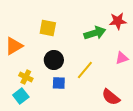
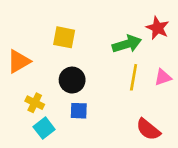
red star: (118, 21) -> (158, 28), turned 30
yellow line: (85, 70) -> (134, 77), moved, turned -30
cyan square: (21, 96) -> (44, 128), moved

